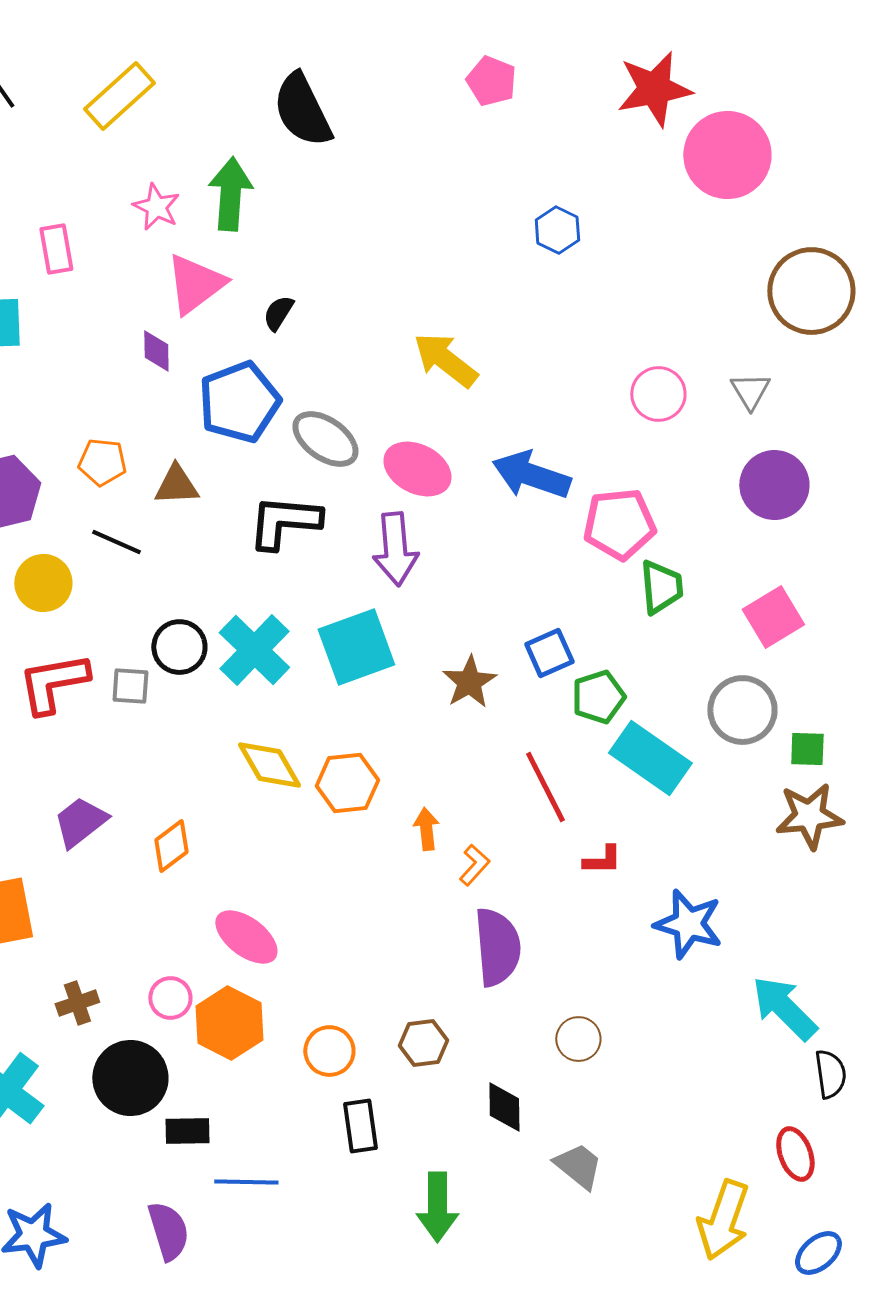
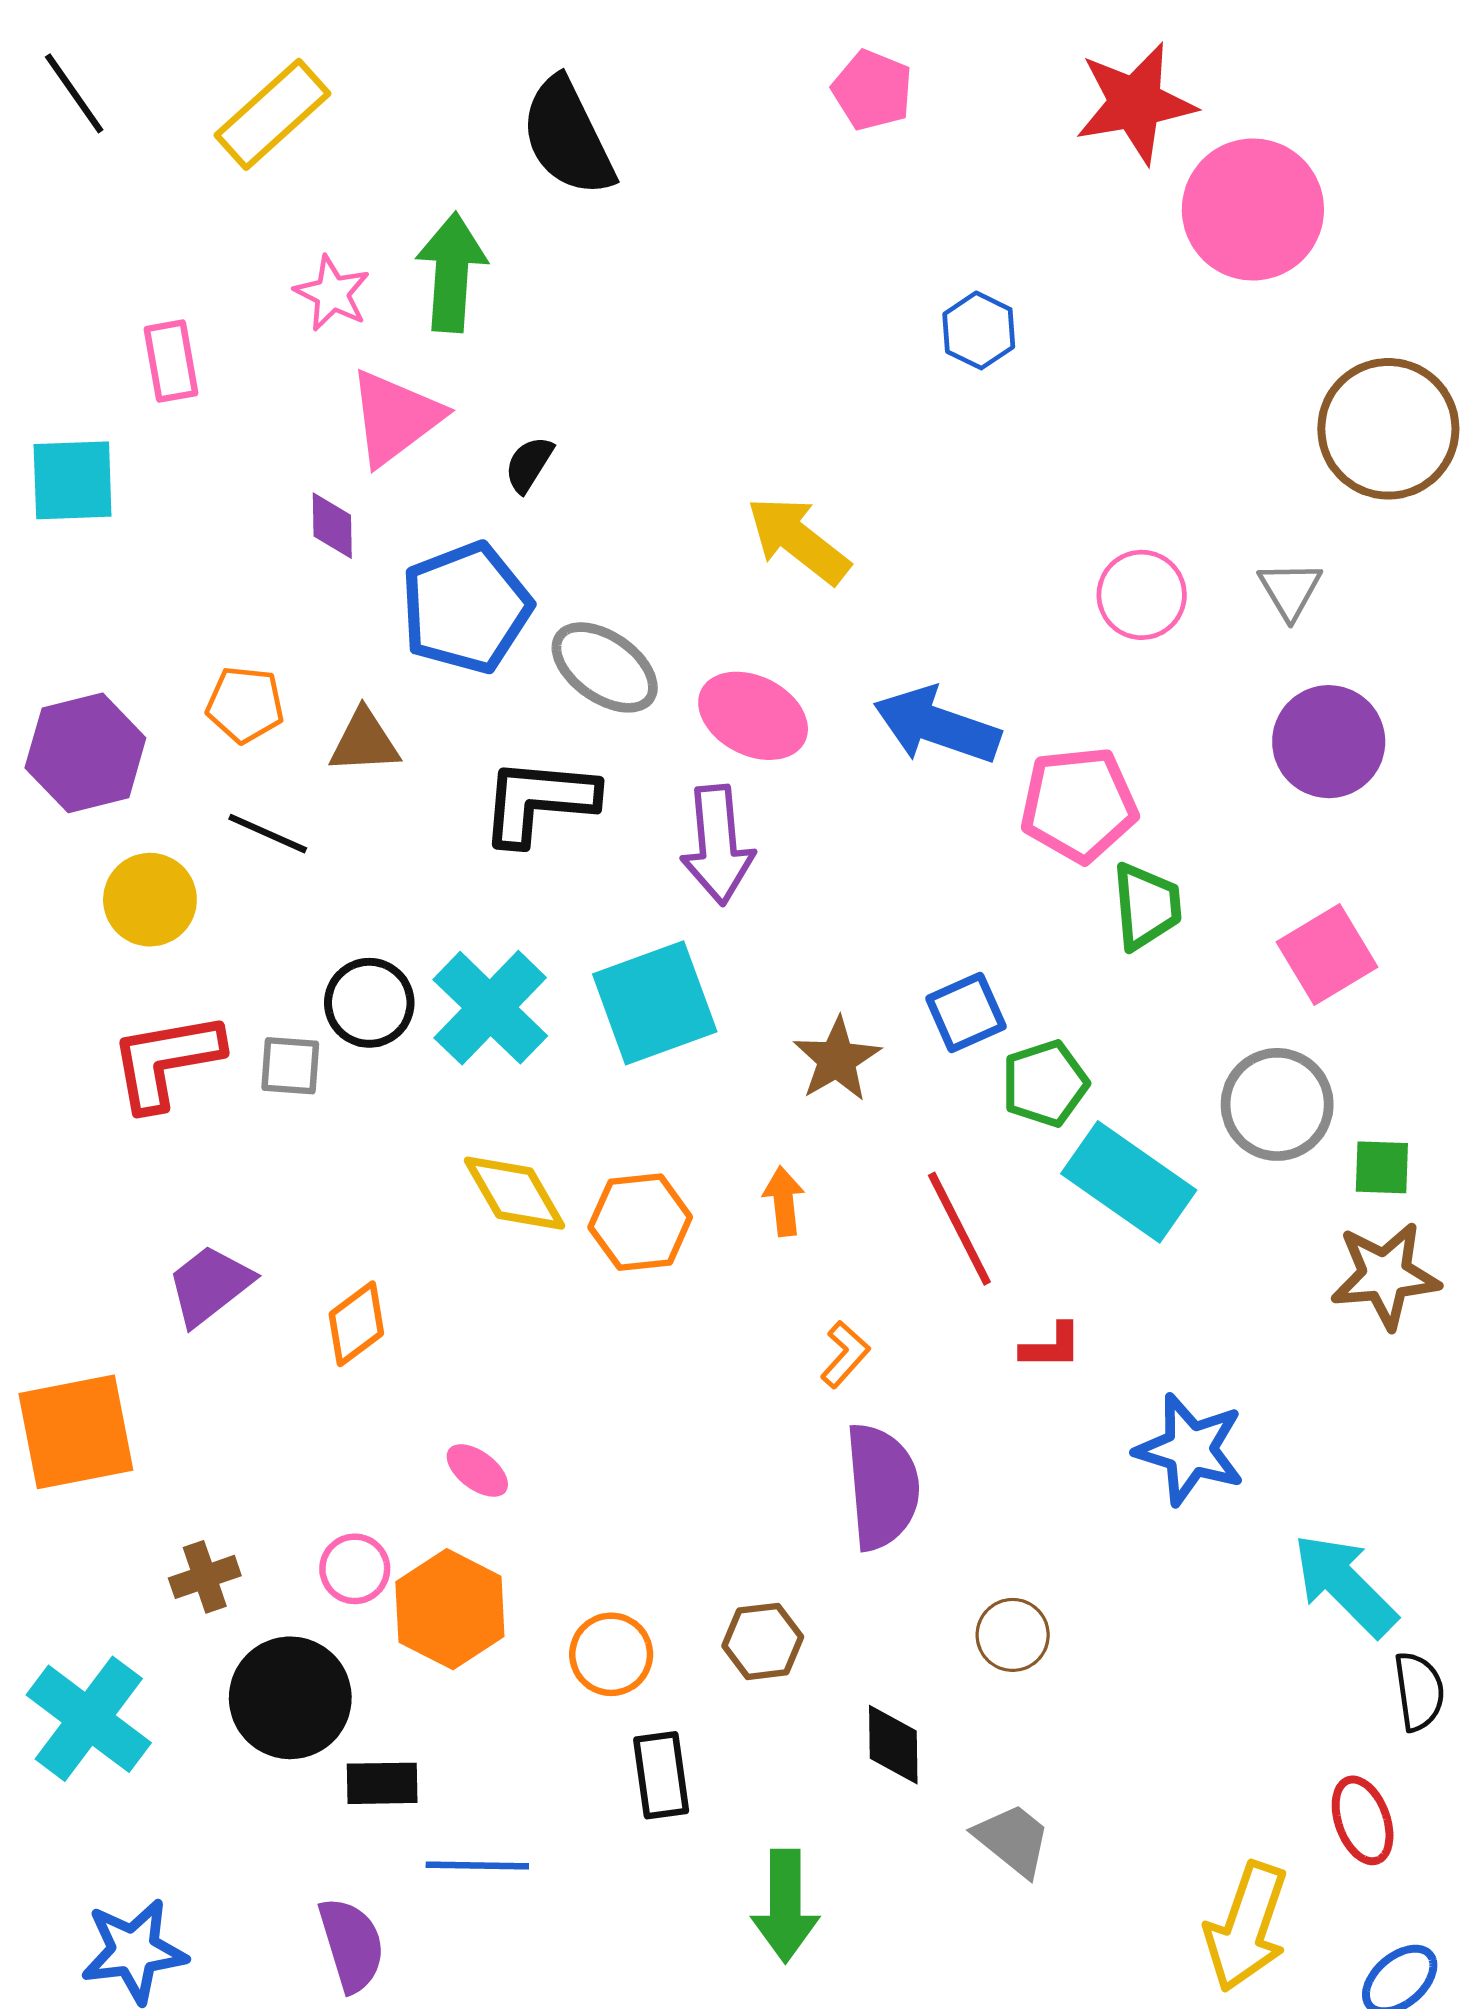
orange arrow: (426, 829) -> (784, 1201), moved
pink ellipse: (246, 937) -> (477, 1470), size x0.6

